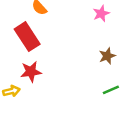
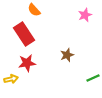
brown star: (107, 56) -> (67, 55), moved

